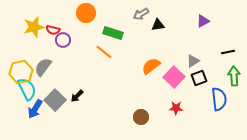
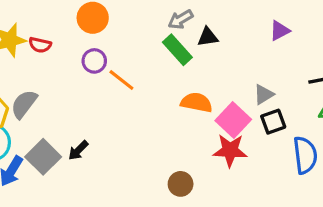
green rectangle: (113, 33) -> (177, 50), moved, turned 30
purple circle: (63, 40) -> (94, 61), moved
orange semicircle: (151, 66) -> (197, 102), turned 48
red star: (176, 108) -> (230, 150), moved, size x1.5

